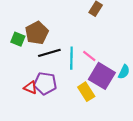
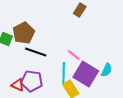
black line: (49, 53) -> (36, 52), turned 35
cyan line: (71, 58) -> (64, 73), moved

